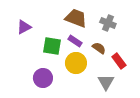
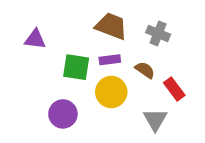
purple triangle: (24, 27) -> (35, 39), turned 35
purple rectangle: (75, 41) -> (110, 60), turned -40

